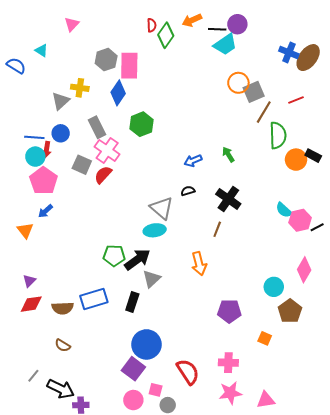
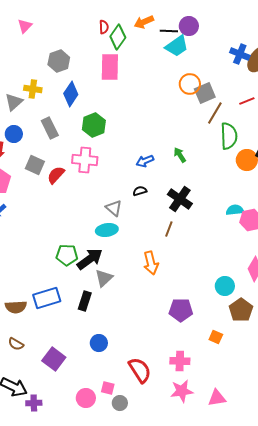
pink rectangle: (129, 66) -> (110, 67), moved
pink cross: (107, 150) -> (85, 160), moved, turned -30
gray triangle: (162, 208) -> (114, 208), size x0.7
cyan semicircle: (284, 210) -> (235, 210), turned 132
blue circle: (146, 344) -> (99, 343), size x0.6
purple square: (133, 369) -> (54, 359), moved

